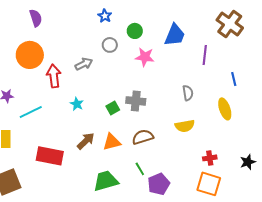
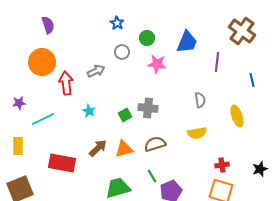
blue line: (234, 79) -> (252, 80), moved

